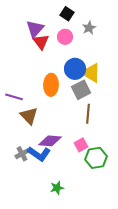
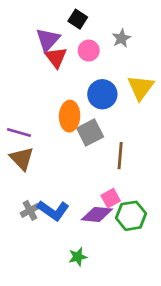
black square: (67, 14) -> (78, 19), moved
yellow triangle: (91, 73) -> (141, 87), moved, turned 35
gray square: (81, 90) -> (90, 132), moved
brown triangle: (29, 116) -> (22, 158), moved
purple diamond: (50, 141) -> (97, 214), moved

